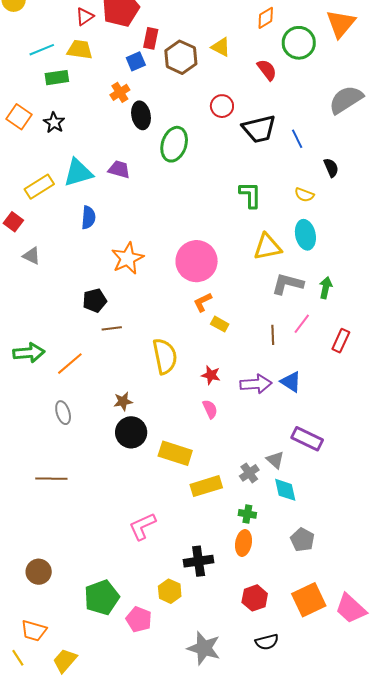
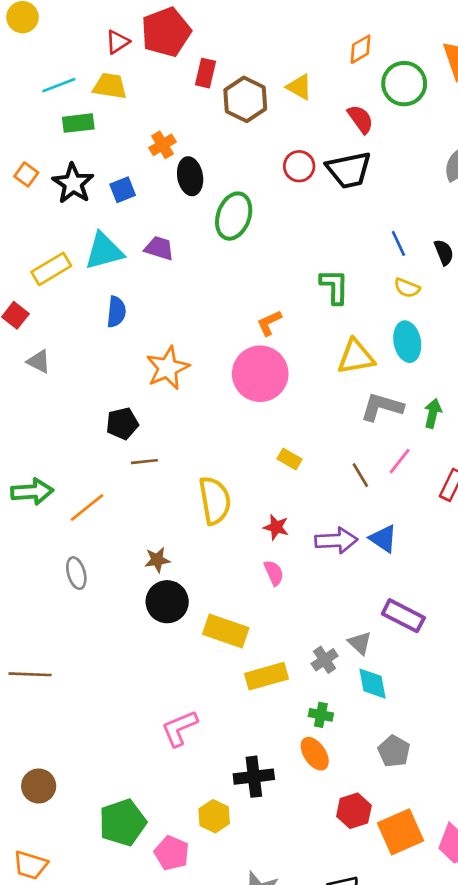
blue square: (136, 61) -> (123, 190), moved
orange square: (19, 117) -> (26, 174), size x0.7
black star: (54, 123) -> (73, 183), size x1.4
black trapezoid: (259, 129) -> (349, 170), moved
blue line: (297, 139) -> (398, 243), moved
orange L-shape: (203, 302) -> (269, 323), moved
brown line: (273, 335) -> (360, 475), turned -30
brown line: (51, 479) -> (30, 674), moved
orange ellipse: (243, 543) -> (315, 754), turned -45
red hexagon: (255, 598) -> (354, 811), moved

